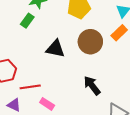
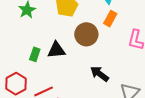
green rectangle: (27, 21) -> (35, 54), moved

